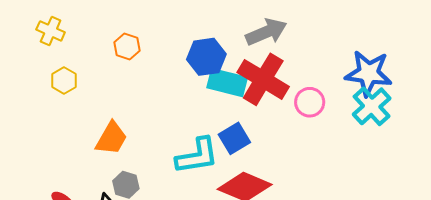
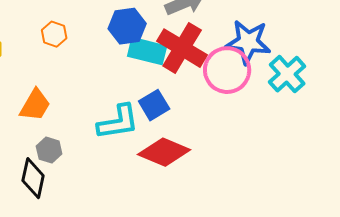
orange hexagon: (127, 46) -> (54, 34), moved
blue star: (368, 73) -> (248, 42), moved
pink circle: (310, 102) -> (227, 70), size x1.6

